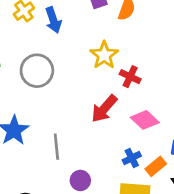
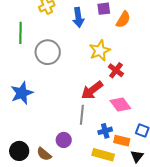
blue arrow: (53, 20) -> (78, 18), moved
gray line: (56, 147) -> (82, 115), moved
orange rectangle: (156, 166) -> (122, 141), turned 42

